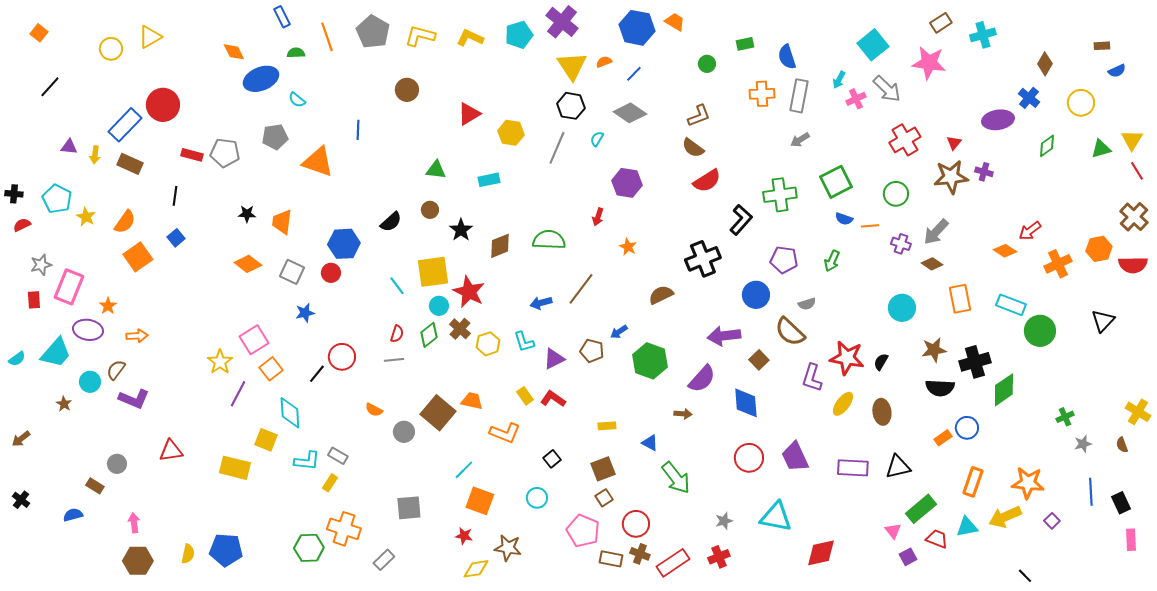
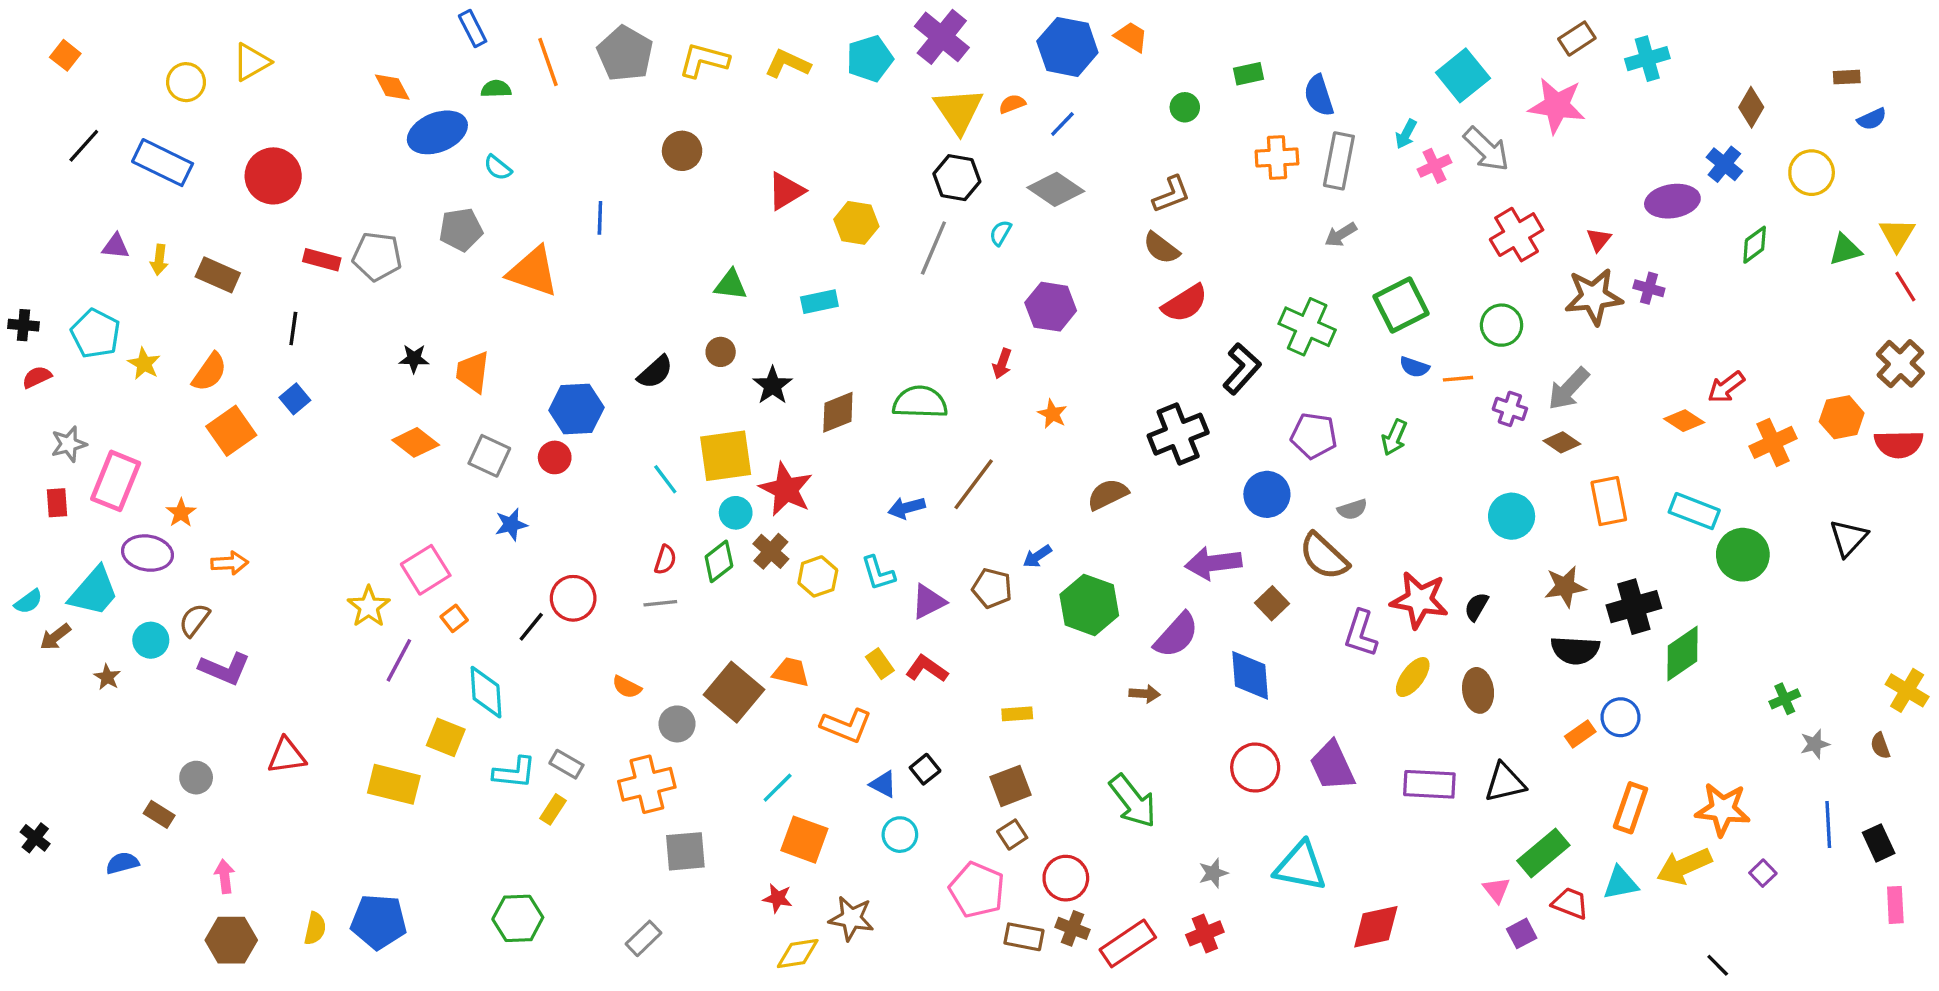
blue rectangle: (125, 125) -> (163, 163), moved, turned 72
green cross: (780, 195) -> (1307, 327), turned 32
orange square: (271, 369) -> (454, 618), size x0.7
brown arrow: (21, 439) -> (55, 637), moved
blue triangle: (650, 443) -> (883, 784), moved
orange cross: (344, 529) -> (647, 784), moved, turned -32

